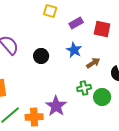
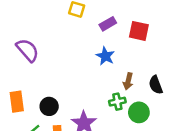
black circle: (41, 56) -> (49, 106), moved
brown arrow: (93, 63) -> (128, 81), moved, turned 136

